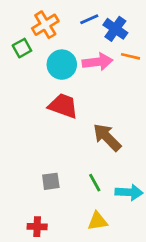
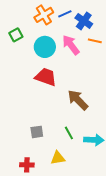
orange cross: (45, 25) -> (44, 15), moved
pink arrow: (97, 62) -> (71, 45), turned -120
yellow triangle: (97, 221) -> (58, 158), moved

